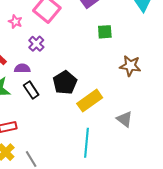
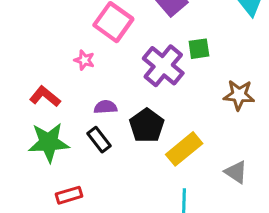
pink star: (15, 22) -> (84, 60), moved
purple cross: (36, 44) -> (163, 66), moved, size x1.8
purple semicircle: (22, 68) -> (106, 107), moved

